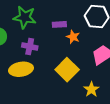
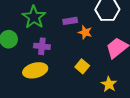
green star: (25, 17) -> (34, 17), turned 30
yellow square: (67, 70) -> (82, 66), size x0.6

